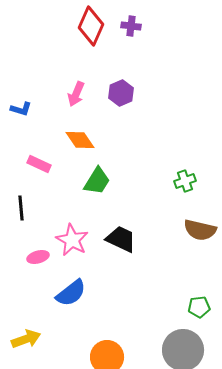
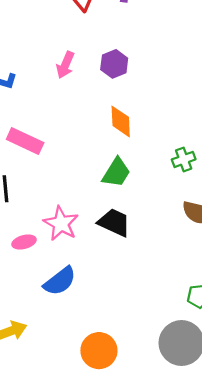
orange diamond: (80, 140) -> (121, 121), moved, turned 32
pink rectangle: (39, 164) -> (25, 141), size x1.4
green trapezoid: (97, 181) -> (116, 172), moved

